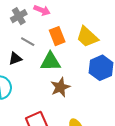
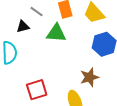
brown star: (60, 87) -> (89, 77), moved

